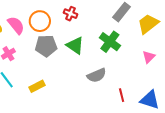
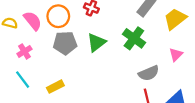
green triangle: (75, 45) -> (96, 42), turned 48
gray semicircle: (97, 75) -> (149, 73), moved

